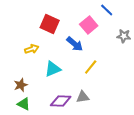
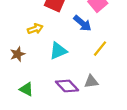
brown star: (21, 85) -> (18, 54), moved
purple diamond: (61, 101) -> (67, 86), turned 45

